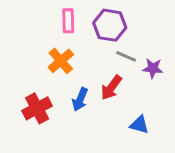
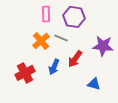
gray line: (126, 56) -> (61, 38), moved
purple star: (153, 68) -> (103, 46), size x1.5

